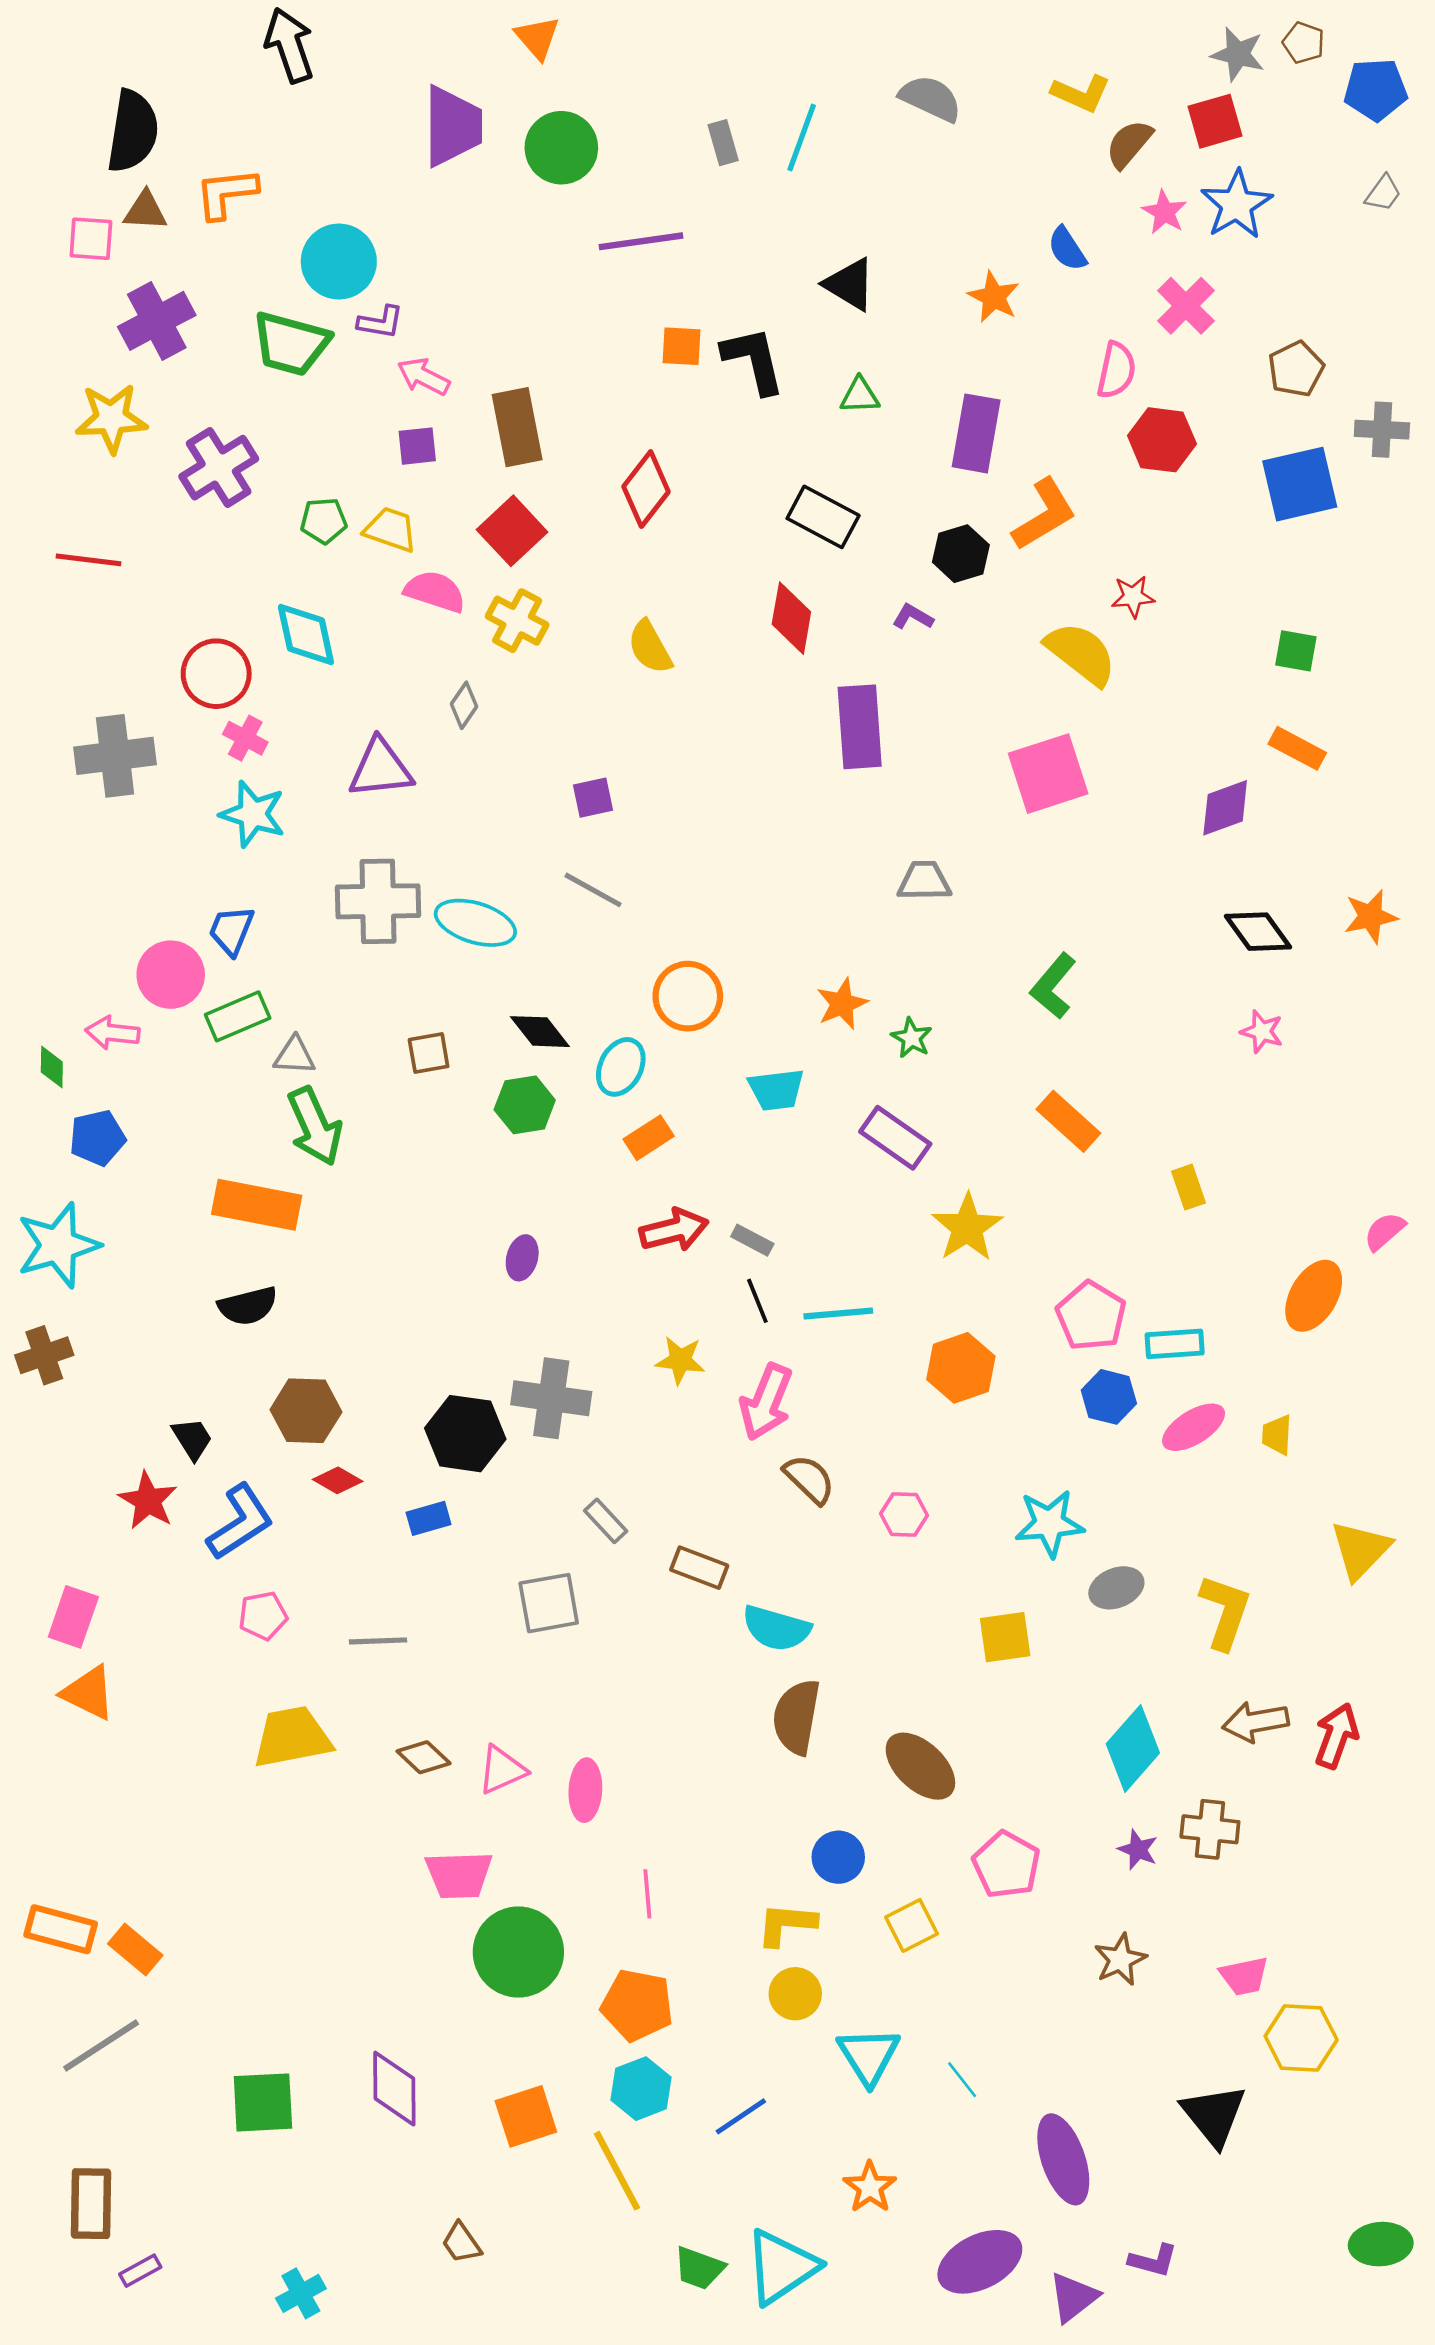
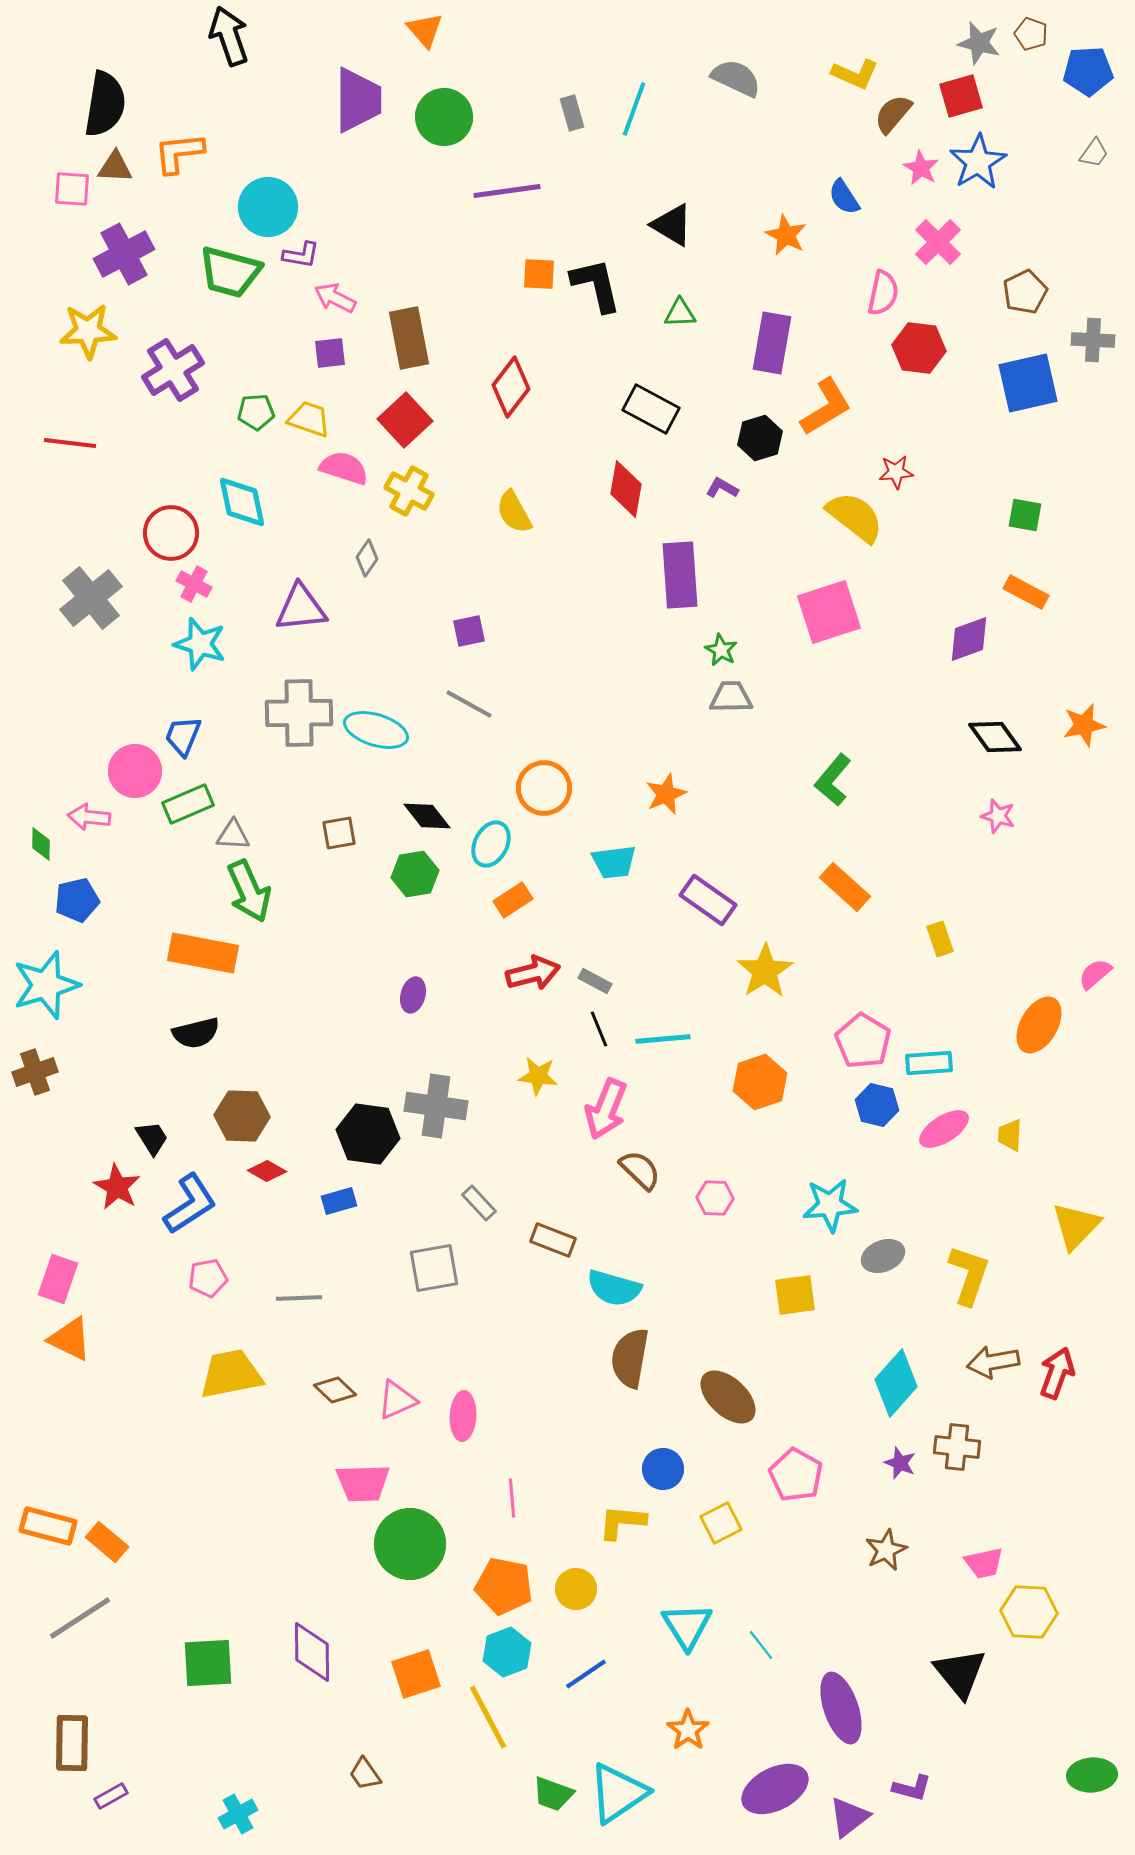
gray cross: (115, 756) -> (91, 598), turned -32
green star: (912, 1038) -> (721, 650), moved
yellow circle: (795, 1994) -> (576, 1589), moved

